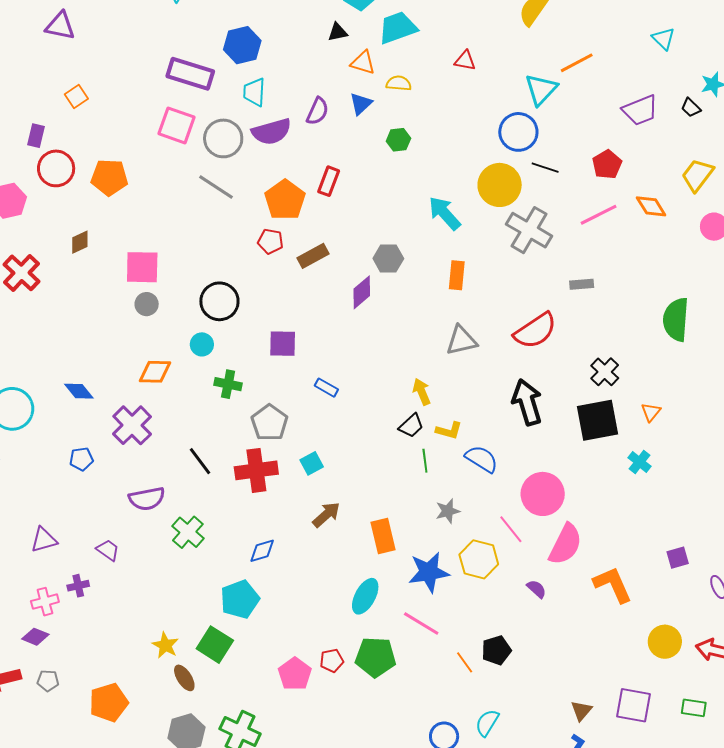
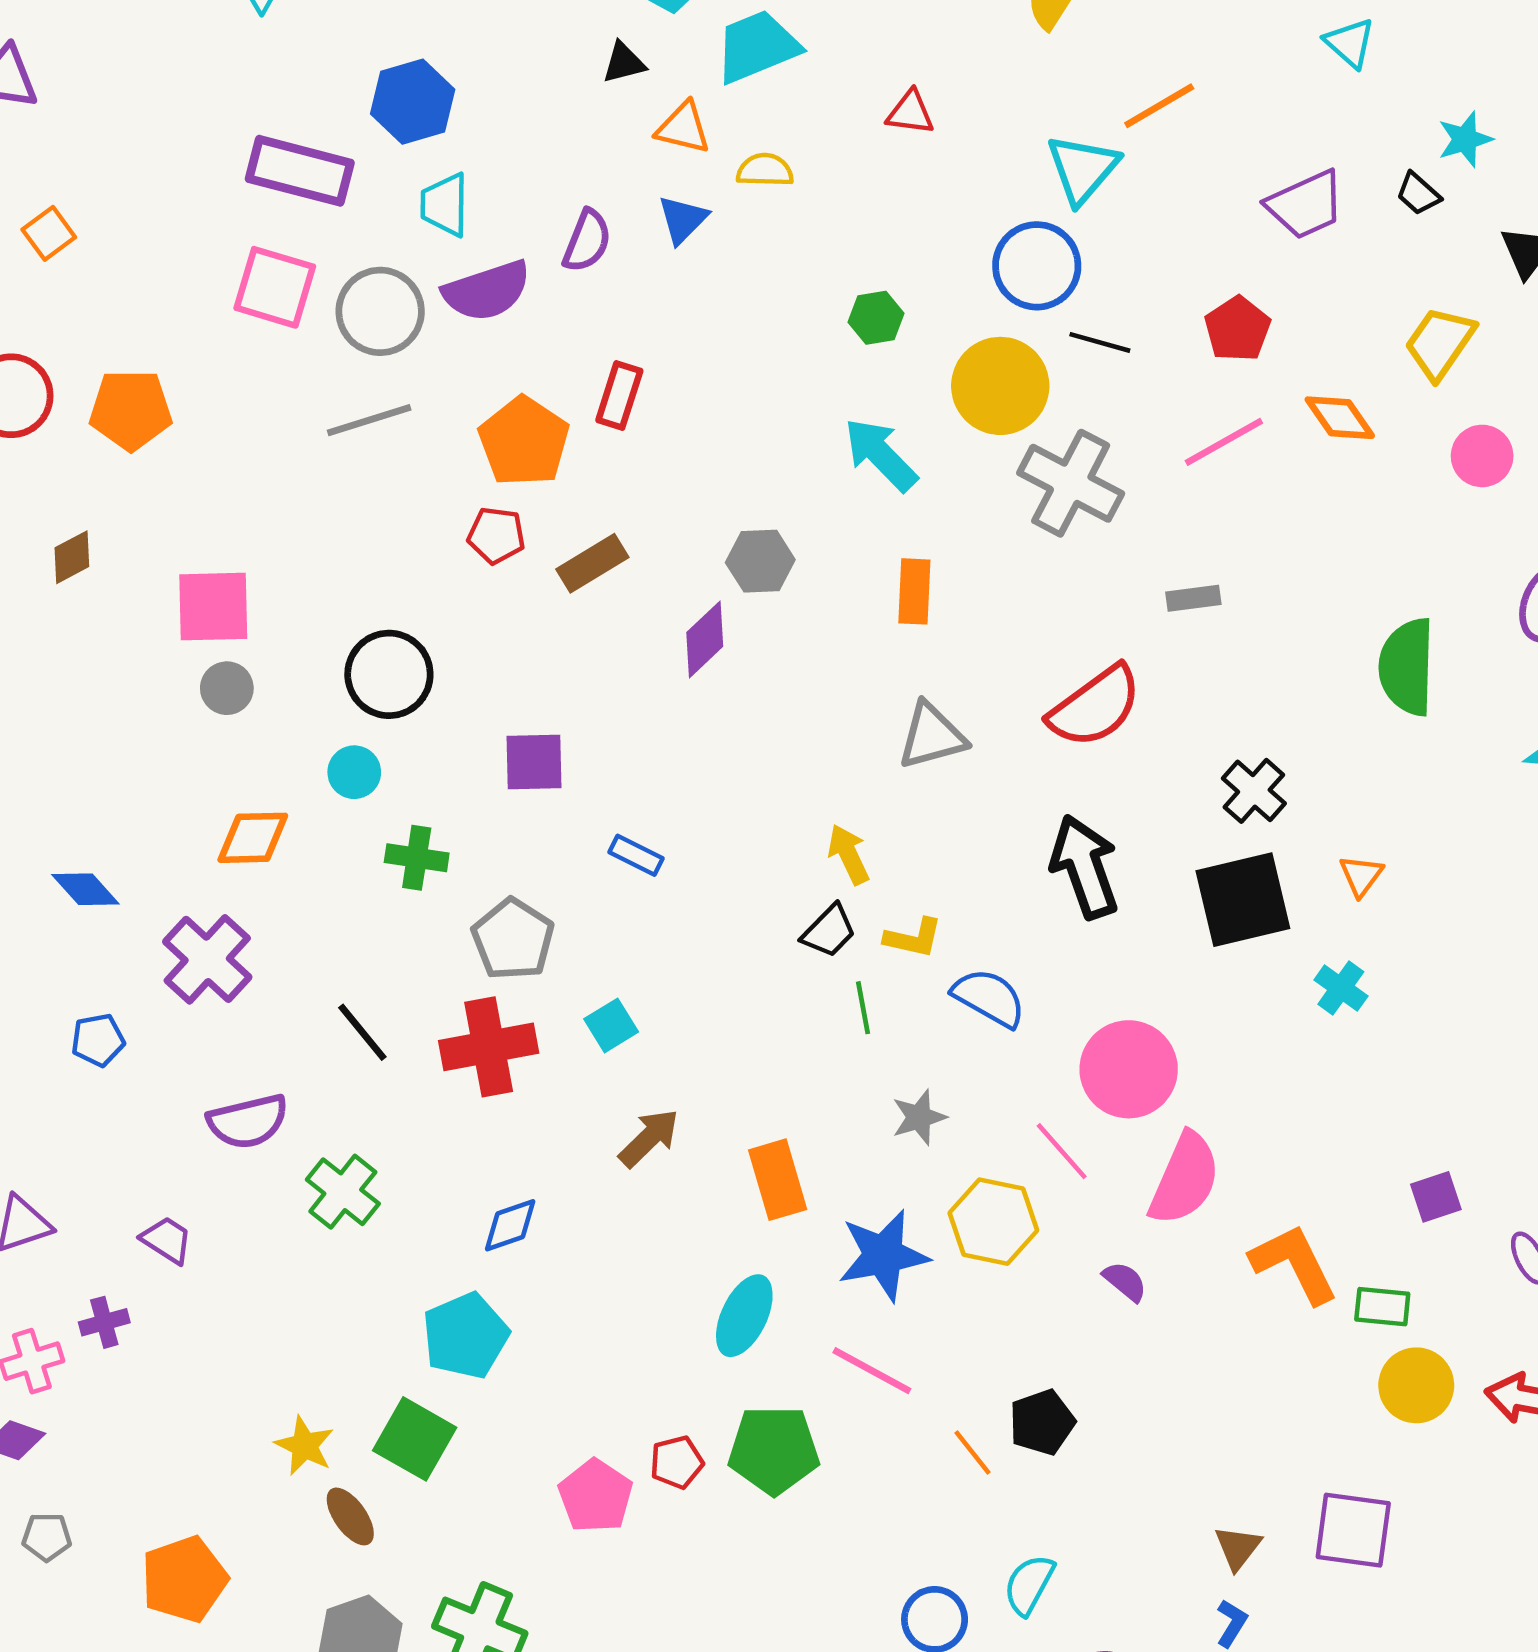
green hexagon: (398, 140) -> (876, 318), moved
gray line: (216, 187) -> (369, 420), turned -48
green rectangle: (694, 708) -> (1382, 1307), moved

